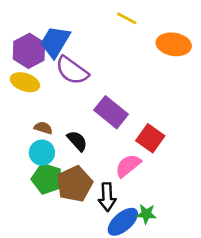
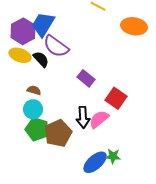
purple rectangle: (111, 112) -> (86, 78), size x0.7
black semicircle: (77, 141) -> (41, 59), moved
black arrow: (107, 197) -> (83, 117), moved

